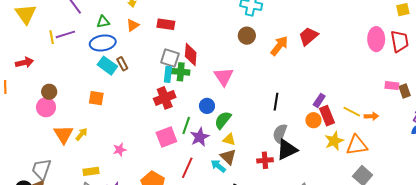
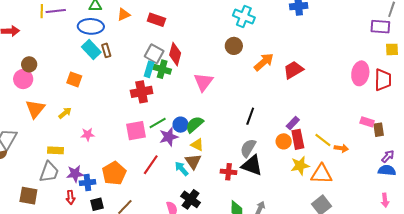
red trapezoid: (308, 36) -> (293, 70), moved
blue circle: (207, 106) -> (180, 125), moved
green line: (186, 126) -> (158, 123), turned 30
yellow arrow: (81, 134) -> (65, 113), moved
black triangle: (287, 150) -> (252, 165), turned 35

